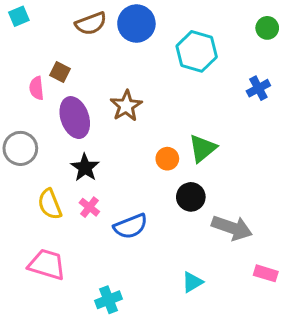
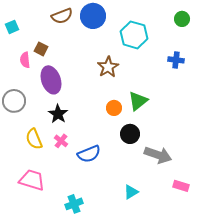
cyan square: (19, 16) -> (12, 27), moved
blue cross: (258, 88) -> (176, 60), turned 35
brown star: (126, 106) -> (108, 67), moved

